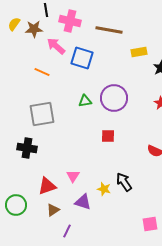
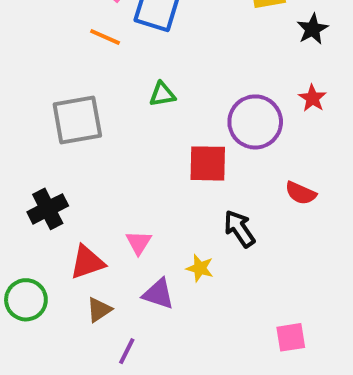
orange line: (42, 72) -> (105, 37), moved
purple circle: (114, 98) -> (255, 122), moved
red square: (108, 136) -> (208, 163), size x1.5
black cross: (27, 148) -> (48, 209), moved, turned -36
black arrow: (124, 182) -> (239, 229), moved

